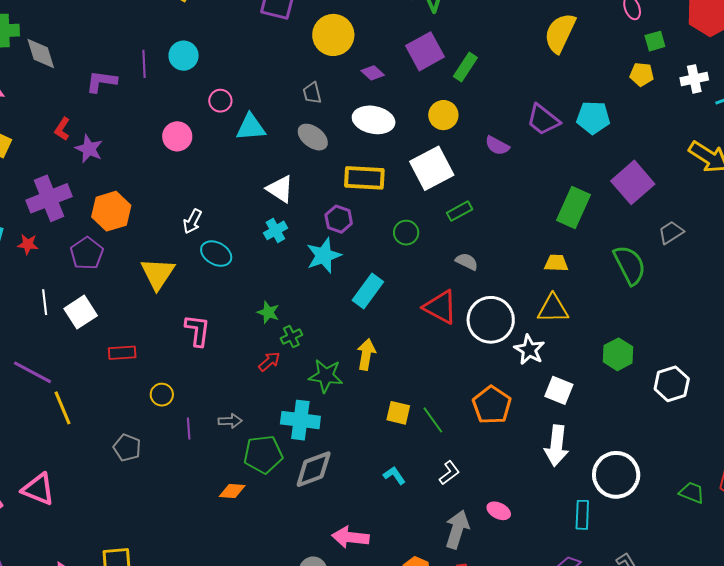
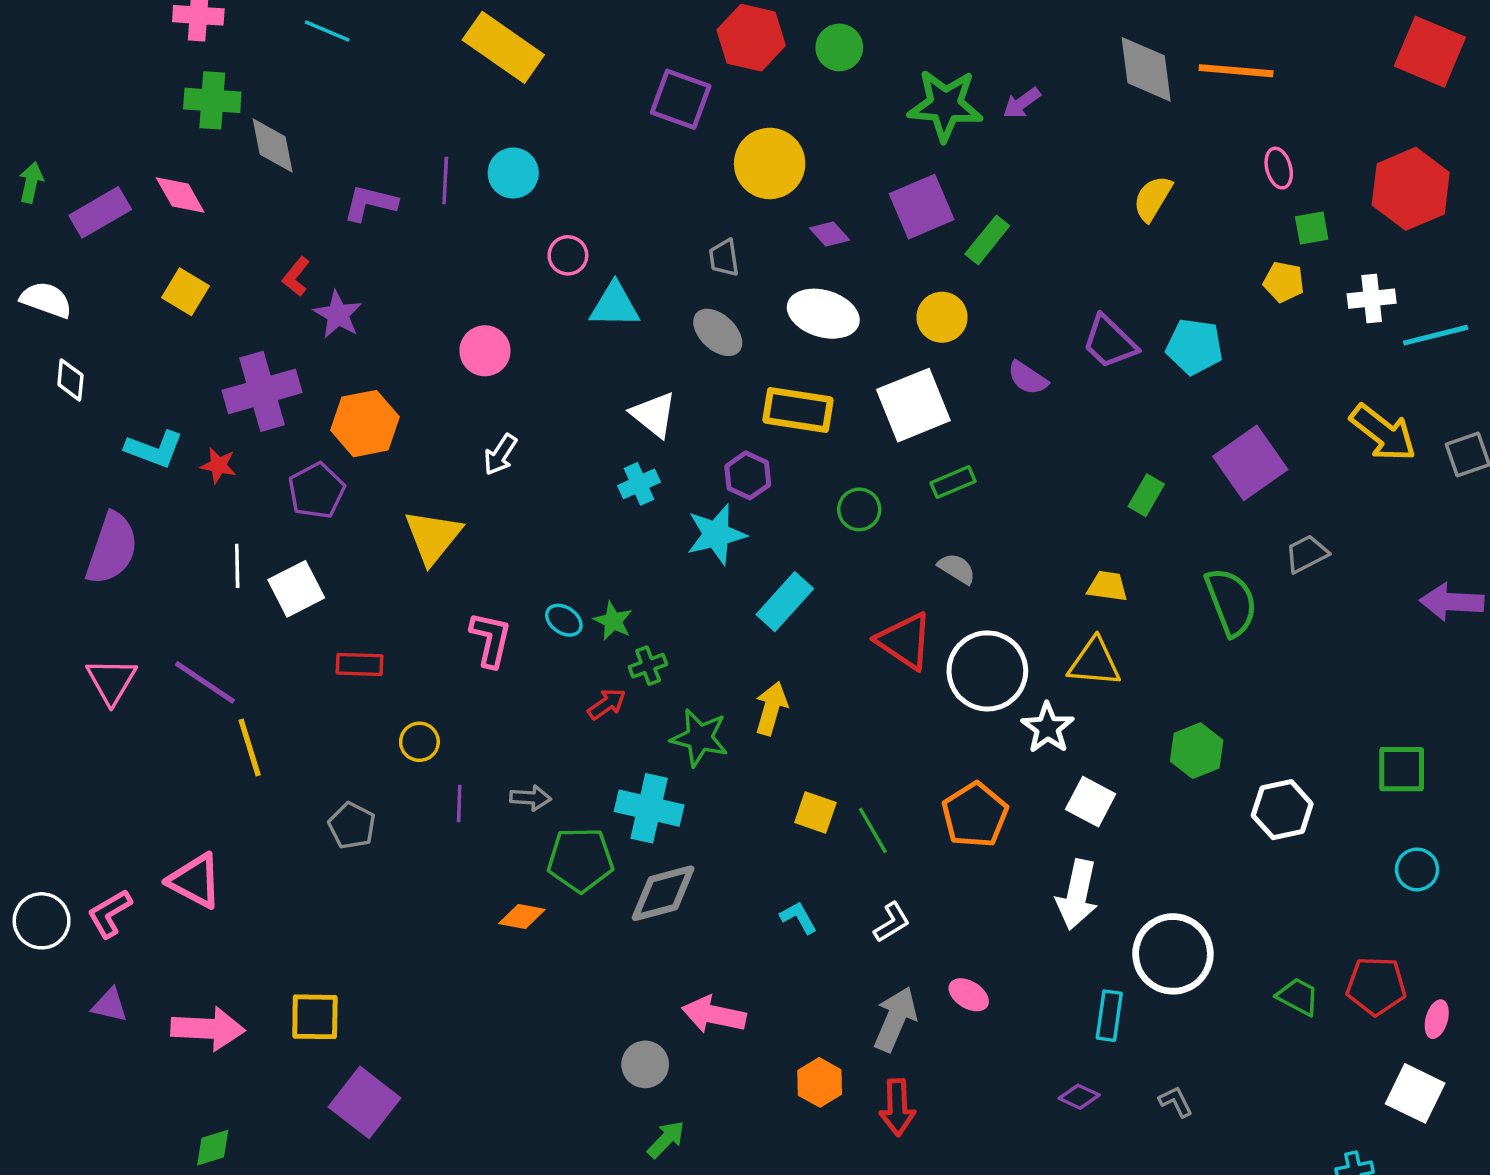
yellow semicircle: (560, 33) -> (1153, 198), size x0.7
pink circle: (177, 136) -> (485, 351), moved
green rectangle: (574, 207) -> (1146, 495), size x0.6
cyan ellipse: (216, 254) -> (564, 620), moved, size x0.7

